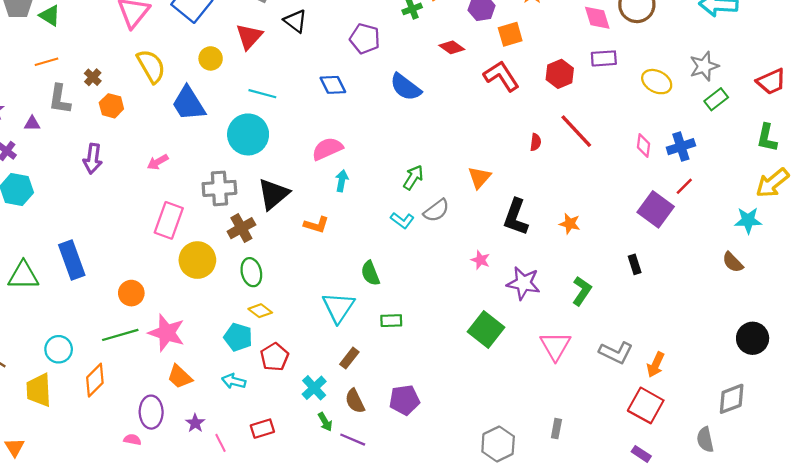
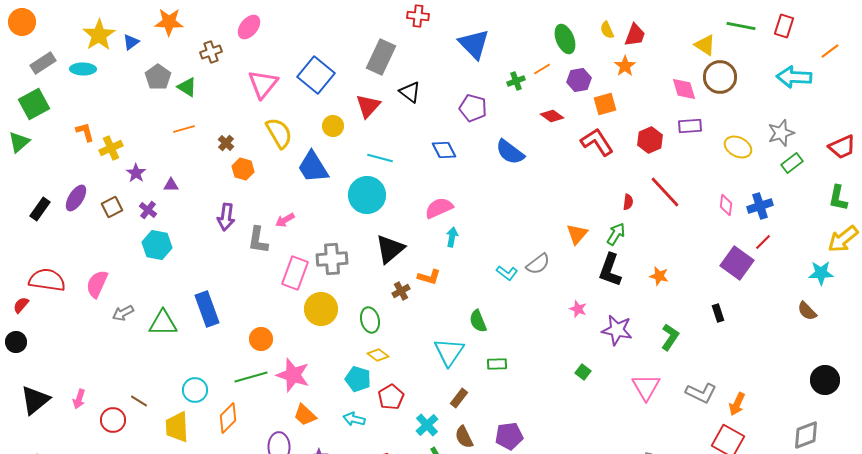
gray L-shape: (60, 99) -> (258, 240), moved
green arrow: (413, 177) -> (616, 234), moved
gray cross: (219, 188) -> (332, 259), moved
brown cross: (241, 228) -> (401, 291), moved, size x0.7
green square: (486, 329) -> (583, 372), size x0.5

